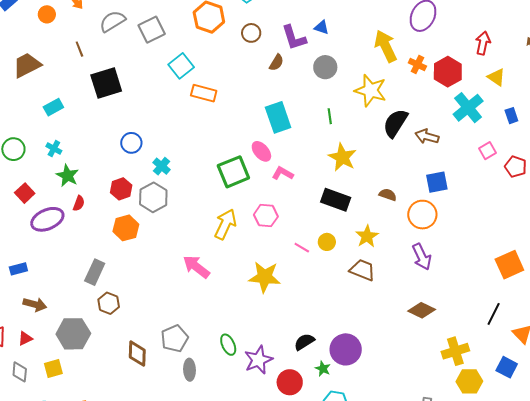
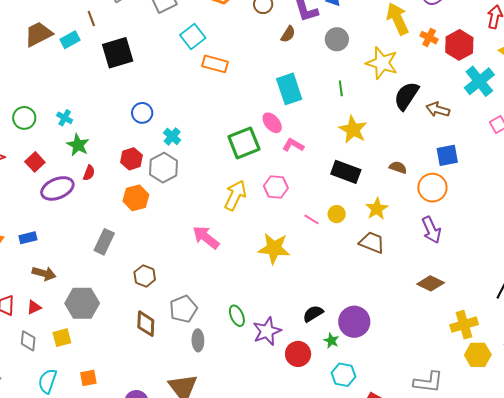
cyan rectangle: (53, 107) -> (70, 40), moved
brown hexagon: (109, 303) -> (145, 276), moved

